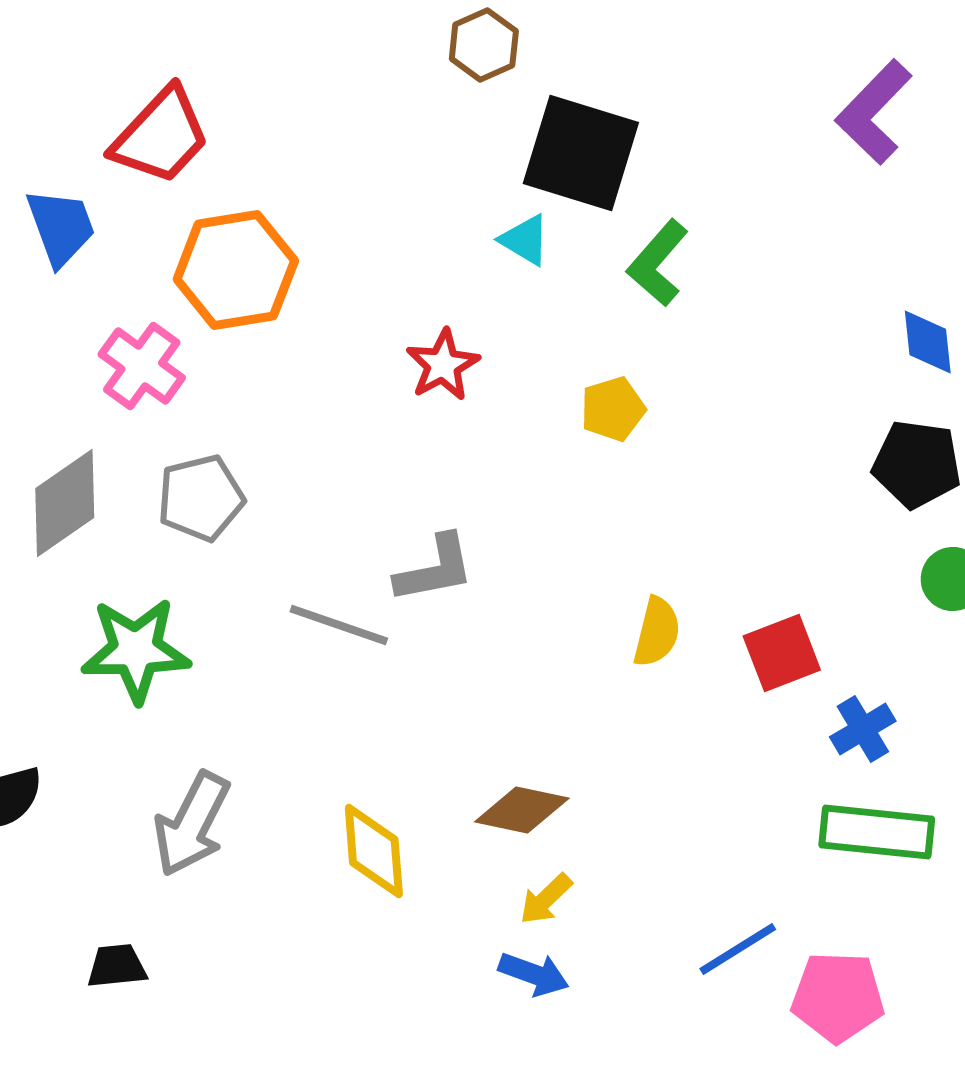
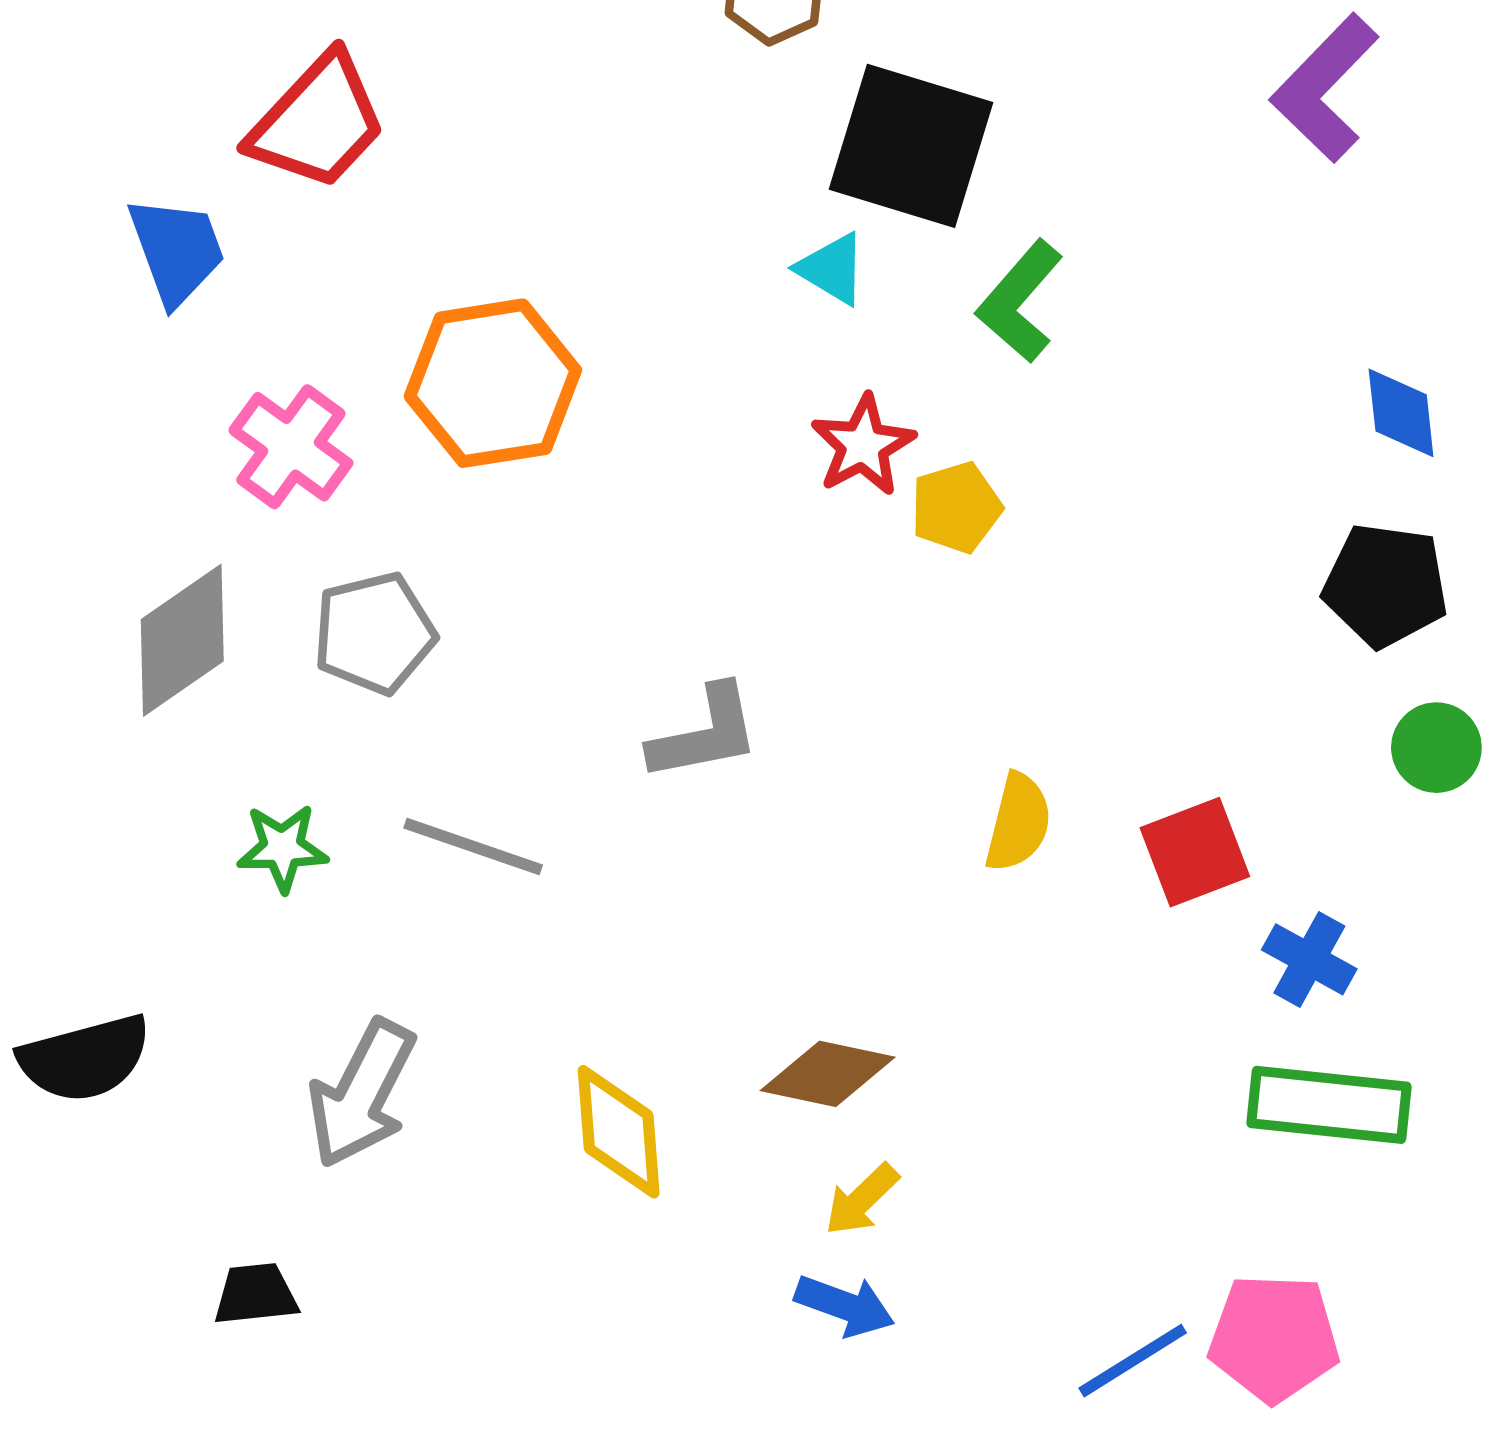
orange hexagon: (236, 270) -> (493, 383), moved
red star: (443, 365) -> (863, 445), moved
gray line: (339, 625) -> (473, 846), moved
green star: (136, 650) -> (282, 848), size x0.6
blue cross: (863, 729) -> (1309, 959), turned -30
blue line: (738, 949) -> (1133, 1361), moved

